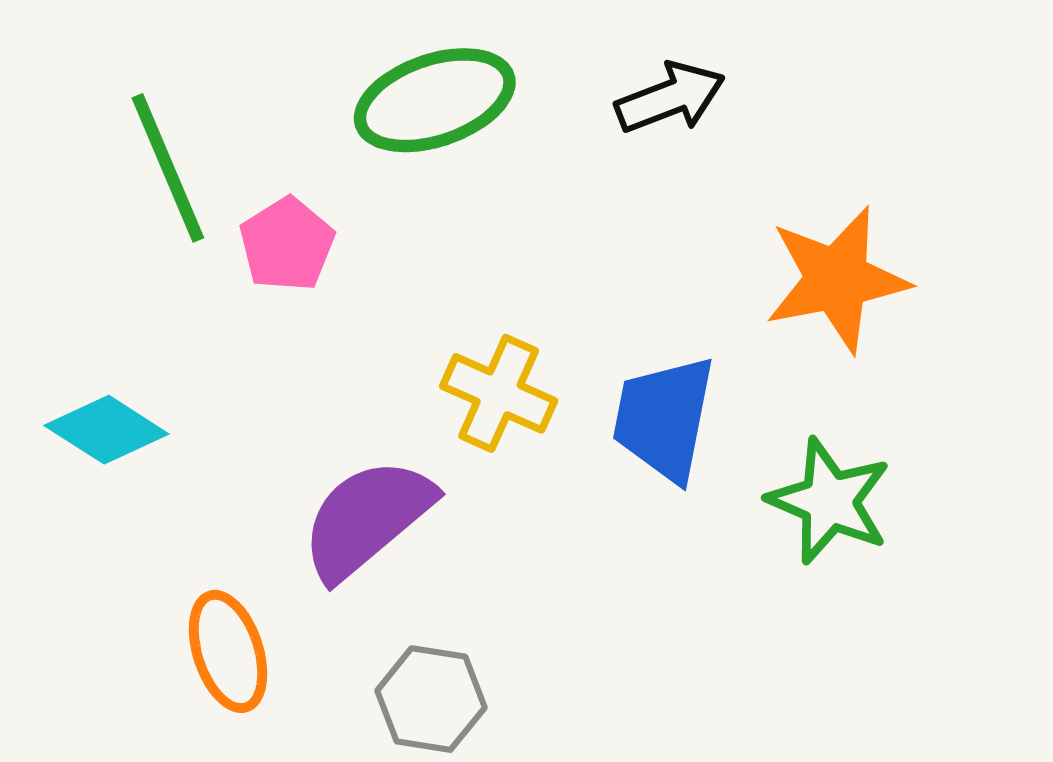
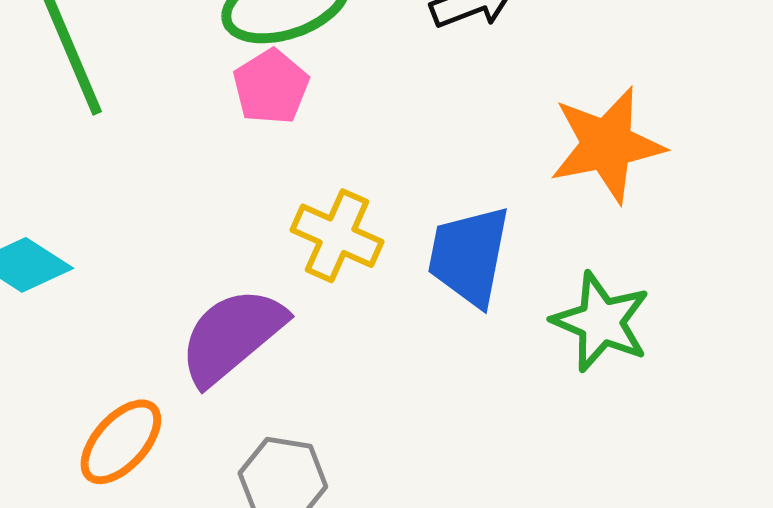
pink pentagon: (287, 244) -> (271, 87), moved
orange ellipse: (228, 651) -> (121, 442), turned 60

